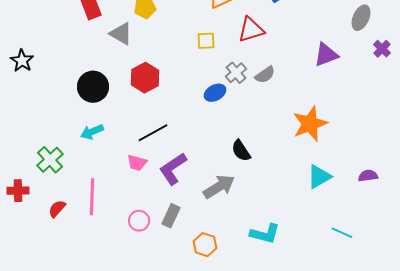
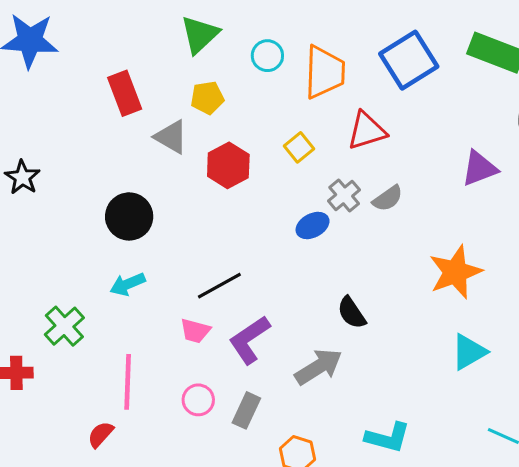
yellow square: (206, 41) -> (299, 147), turned -36
red hexagon: (145, 78) -> (228, 165), moved
red semicircle: (57, 209) -> (101, 434), moved
pink circle: (139, 221) -> (198, 400), moved

